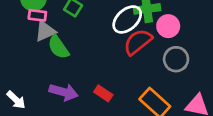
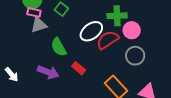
white ellipse: (127, 19) -> (91, 31), moved
green semicircle: (58, 47) -> (59, 47), moved
red rectangle: (103, 93) -> (79, 68), moved

